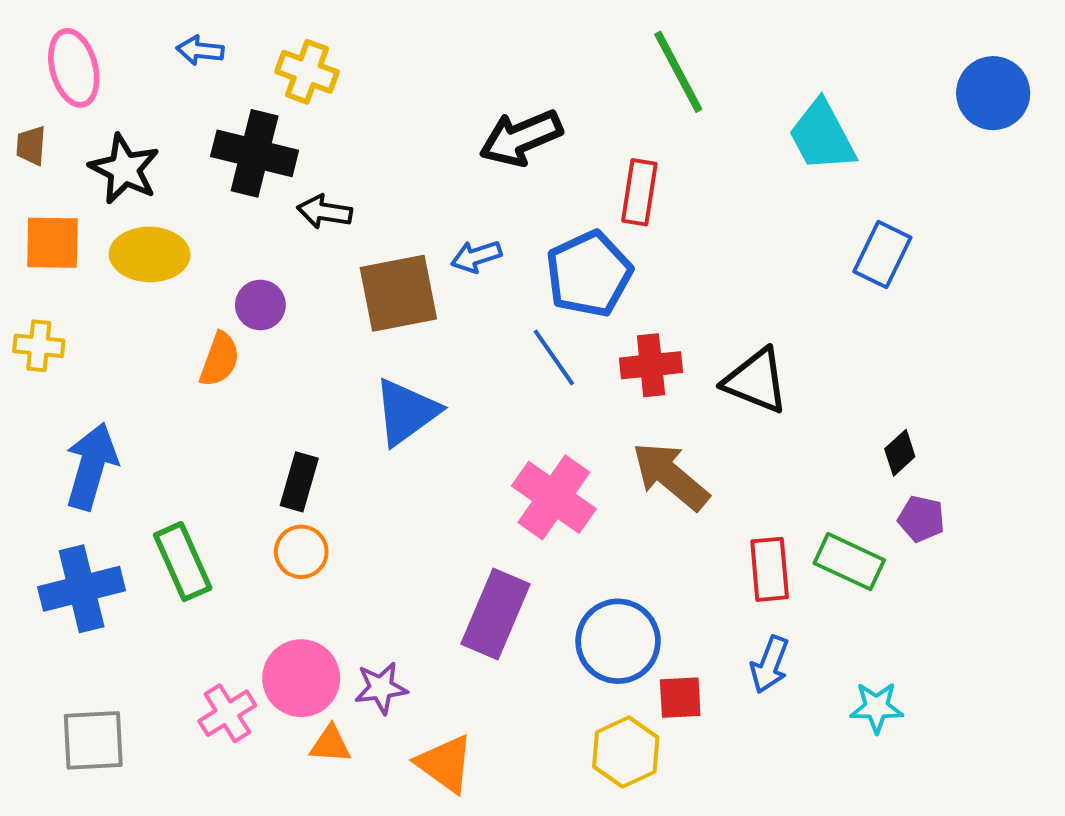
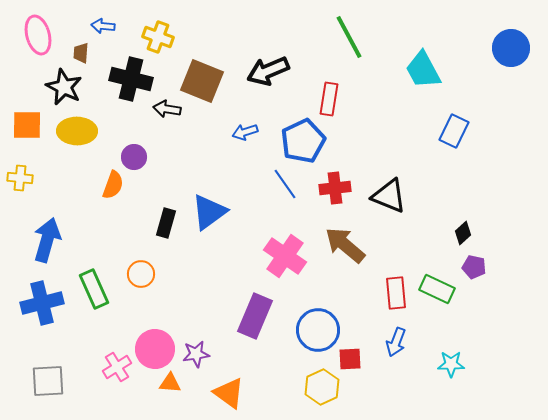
brown trapezoid: (31, 146) -> (81, 53), moved
brown square: (398, 293) -> (202, 81), moved, turned 33
black rectangle: (299, 482) -> (166, 223), moved
orange circle: (301, 552) -> (141, 274), moved

